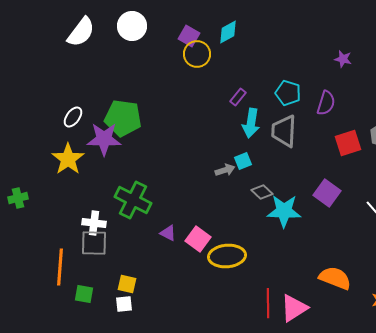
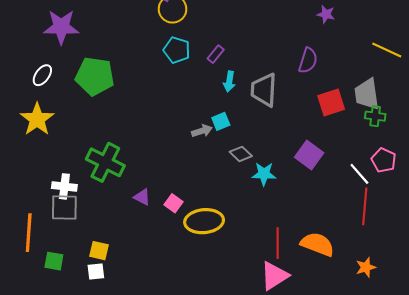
cyan pentagon: (288, 93) -> (177, 50), moved
cyan arrow: (251, 123) -> (229, 81), size x0.7
purple star: (104, 139) -> (61, 27), moved
cyan star: (284, 211) -> (264, 174), size x0.7
pink square: (198, 239) -> (174, 203), size x0.7
red line: (268, 303) -> (278, 243), moved

